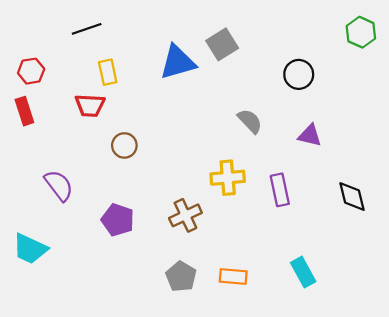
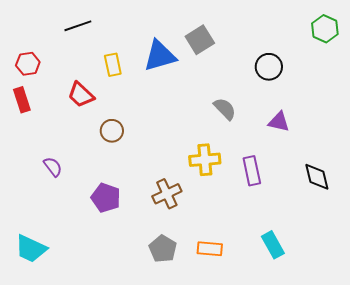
yellow rectangle: (108, 72) -> (113, 65), moved
red trapezoid: (90, 105) -> (81, 95), turned 40
purple semicircle: (59, 185) -> (53, 167), size x0.7
cyan trapezoid: (30, 249) -> (31, 249), moved

